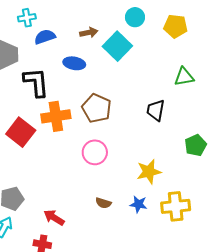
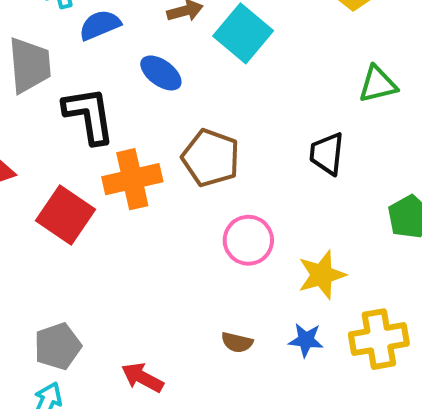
blue ellipse: (74, 63) -> (161, 73), turned 30
pink circle: (95, 152) -> (248, 240), moved

